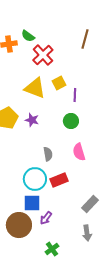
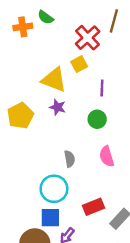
red cross: (43, 55) -> (88, 38), moved
yellow square: (59, 83) -> (79, 64), moved
purple star: (32, 120) -> (58, 107), moved
red rectangle: (59, 180) -> (94, 207), moved

